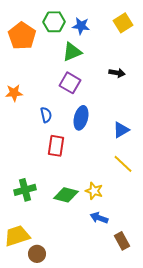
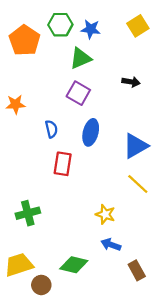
blue triangle: (121, 130) -> (136, 146), size x1.4
green diamond: (66, 195) -> (74, 265), moved

